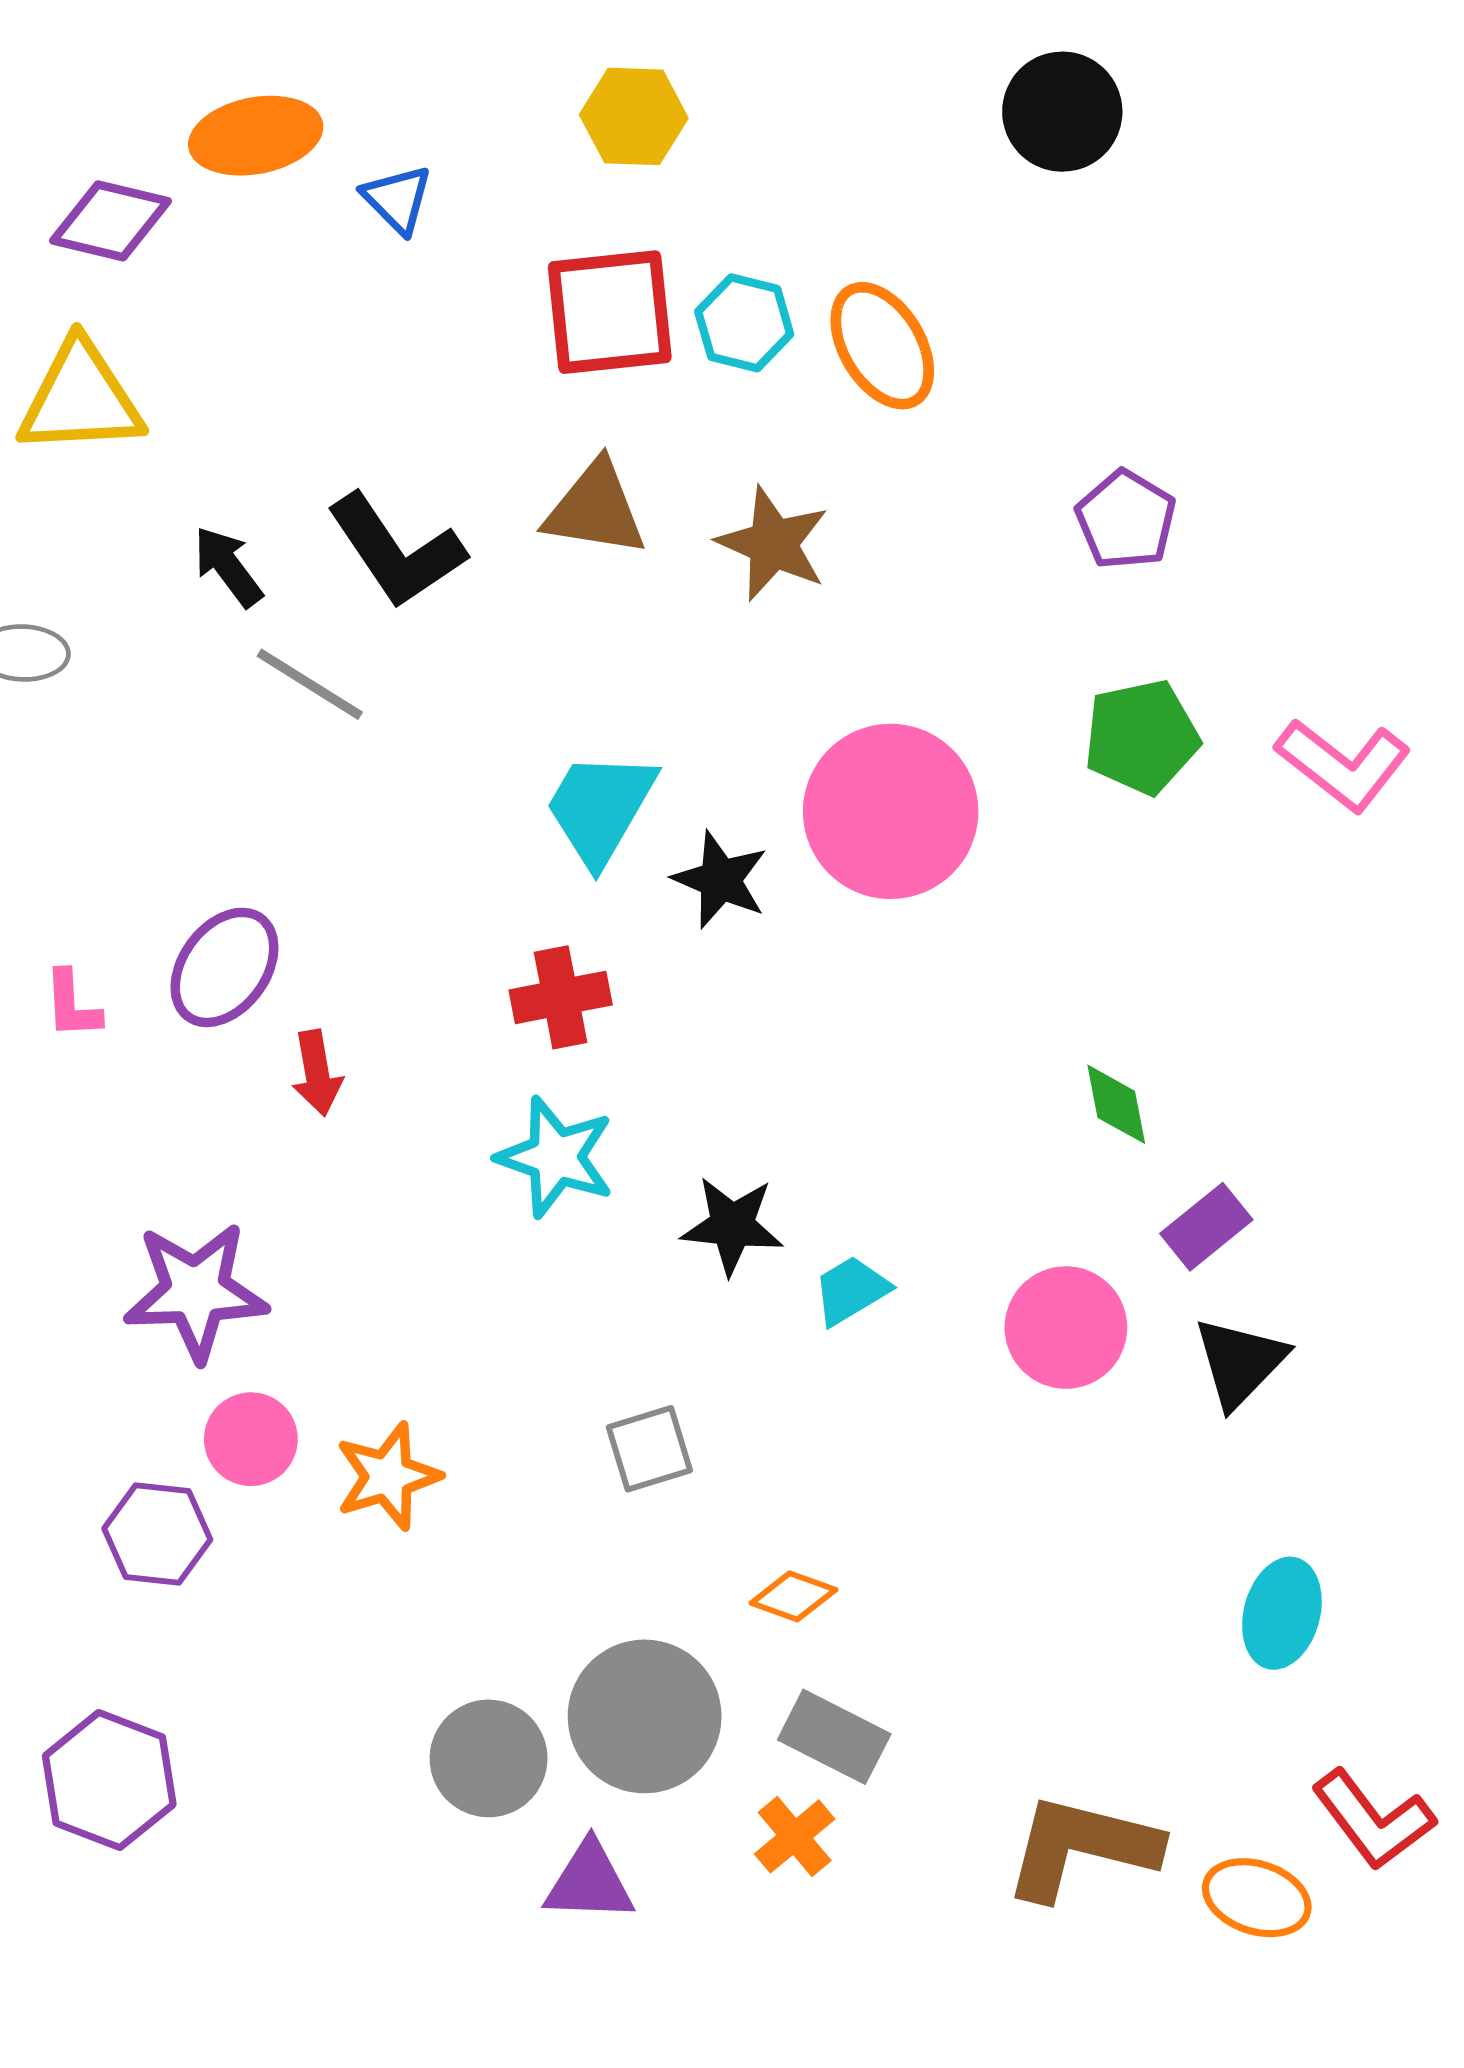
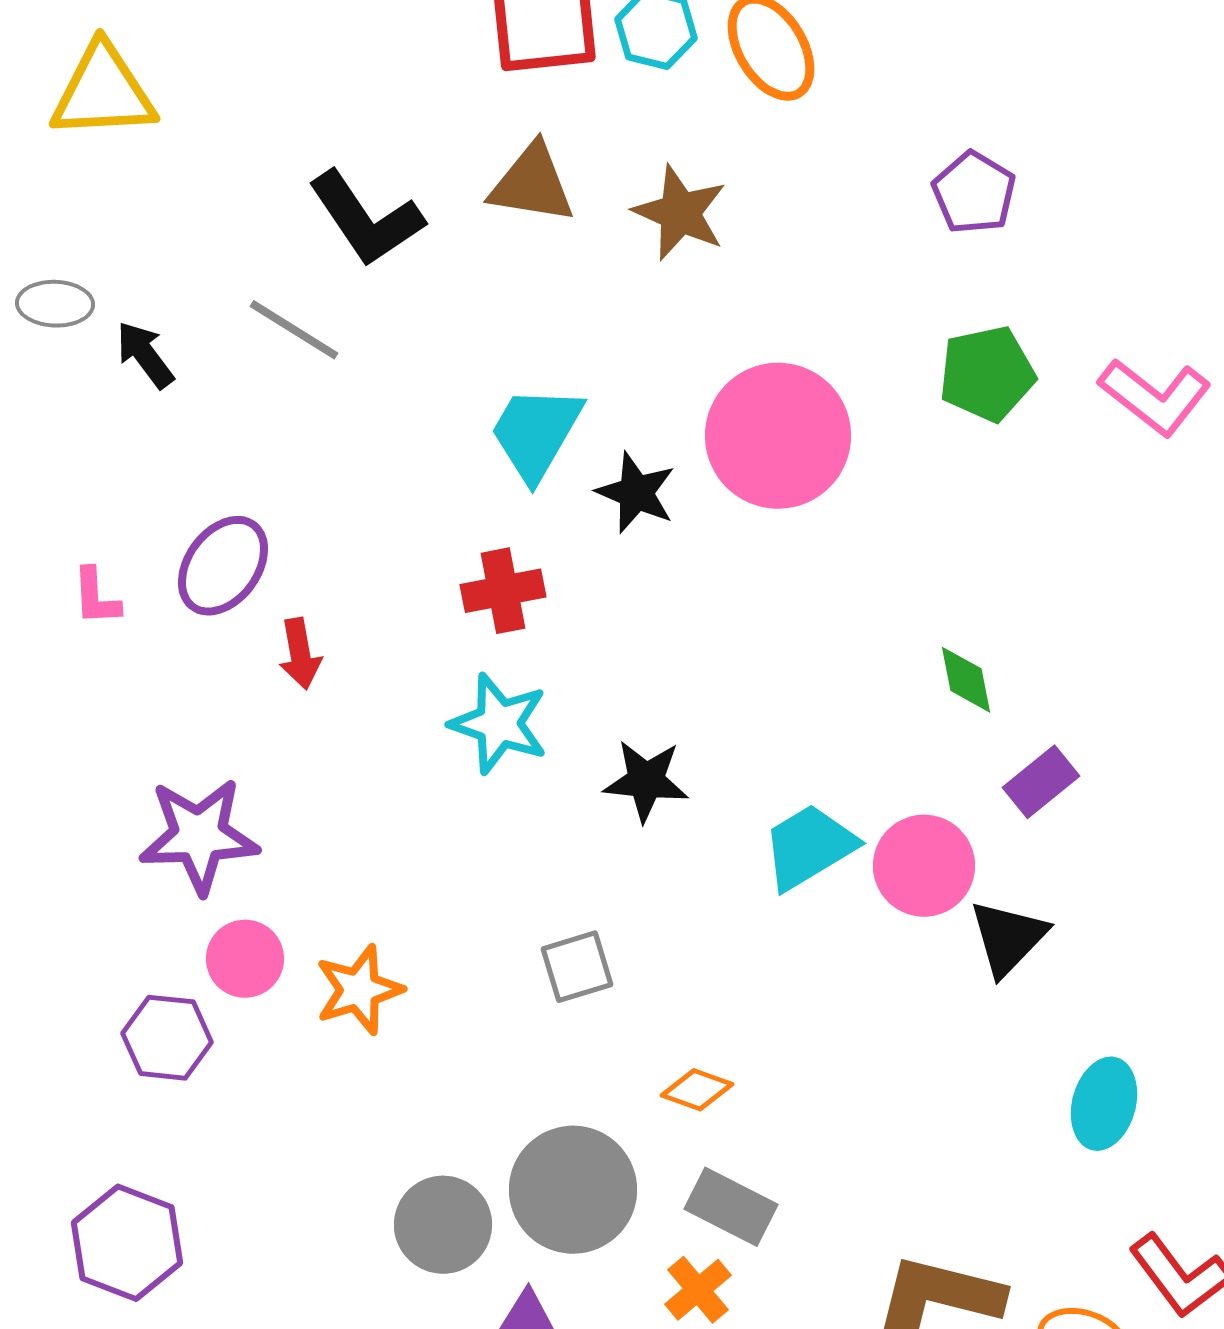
black arrow: (228, 567) -> (145, 355), moved
cyan trapezoid: (851, 1290) -> (809, 847), moved, size x1.5
black triangle: (1240, 1362) -> (1008, 938), moved

